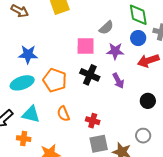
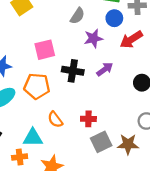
pink square: (86, 46) -> (45, 50), moved
purple arrow: (118, 81) -> (105, 69), turned -84
cyan triangle: (31, 114) -> (33, 138), moved

